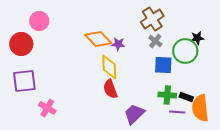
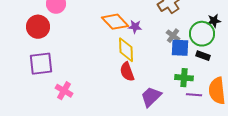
gray cross: (155, 41) -> (173, 36), moved
black rectangle: (186, 97) -> (203, 56), moved

